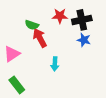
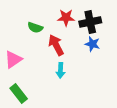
red arrow: (40, 38) -> (56, 45), moved

